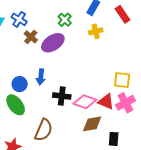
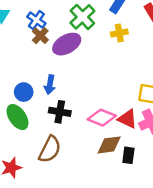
blue cross: (19, 19) -> (36, 20), moved
green cross: (65, 20) -> (82, 17), size x1.5
black cross: (62, 96) -> (60, 112), moved
black rectangle: (114, 139) -> (128, 155), moved

